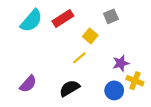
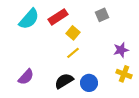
yellow square: (90, 36) -> (73, 33), moved
purple star: (121, 63) -> (121, 50), moved
blue circle: (114, 90) -> (89, 83), moved

